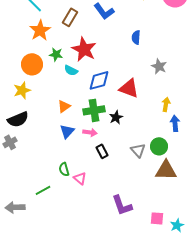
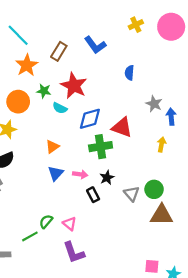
green cross: (94, 110) -> (101, 147), moved
black star: (116, 117) -> (107, 178), moved
blue arrow: (175, 123) -> (171, 117), moved
green semicircle: (64, 169) -> (46, 221), moved, turned 56
purple L-shape: (122, 205) -> (74, 252), moved

